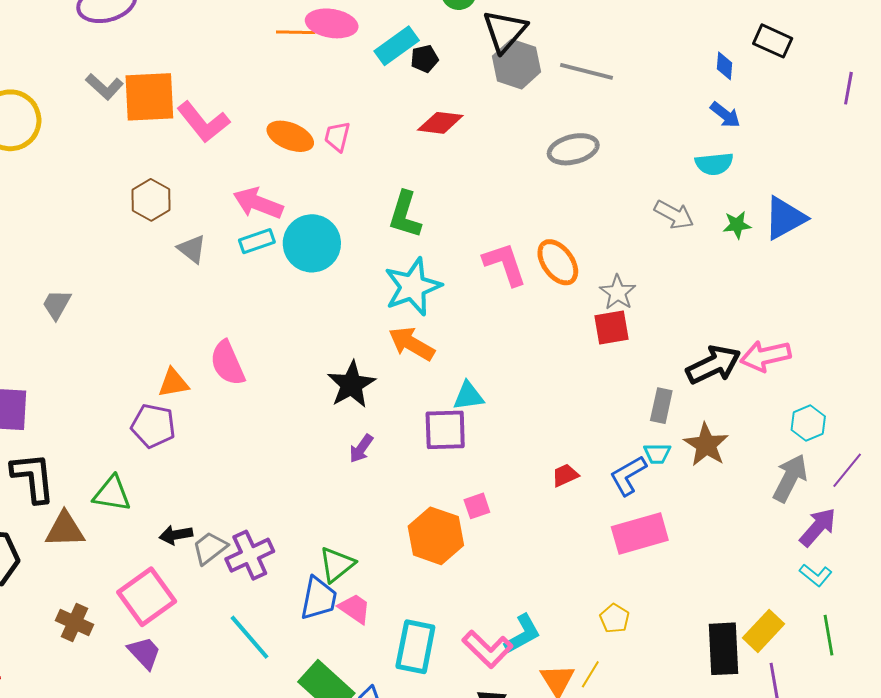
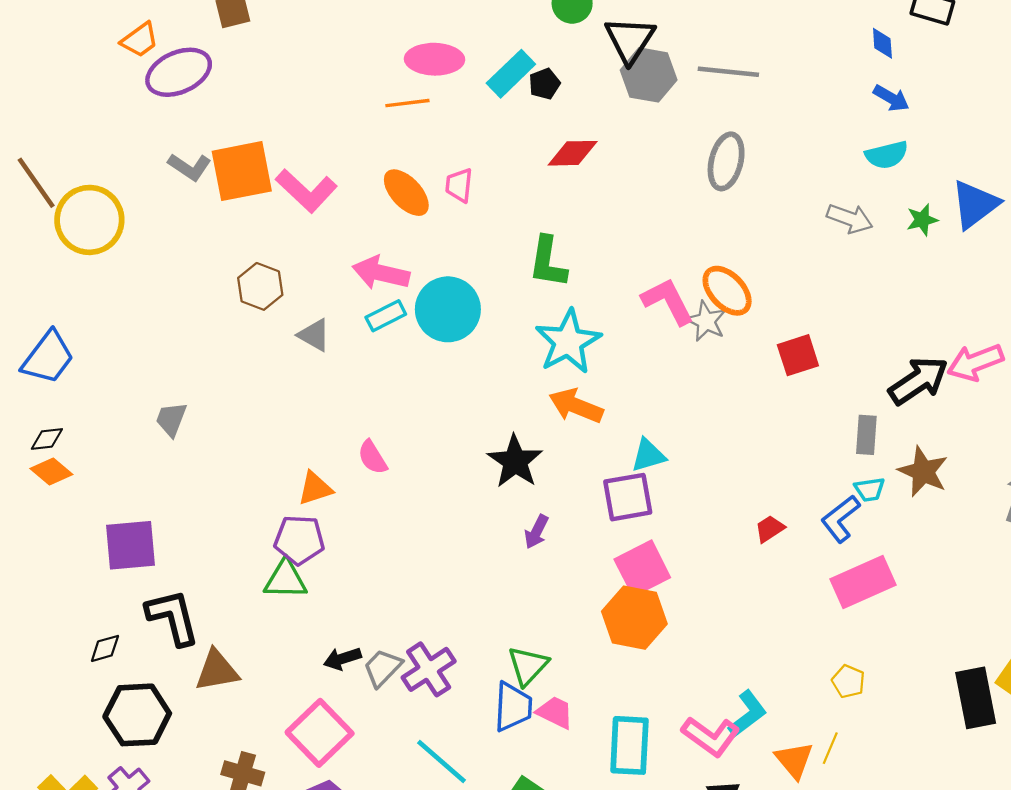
orange line: (296, 32) -> (407, 103), moved
orange ellipse: (290, 136) -> (406, 193), turned 33
gray ellipse: (573, 149) -> (726, 161), turned -54
gray star: (618, 292) -> (706, 321), moved
pink semicircle: (227, 363) -> (372, 457), size x0.7
green triangle: (112, 494) -> (285, 580), moved
pink square: (477, 506) -> (642, 568), moved, size x1.8

